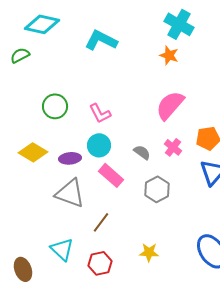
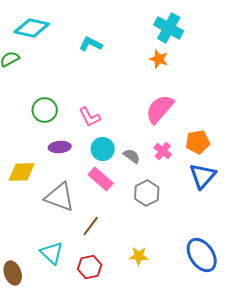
cyan L-shape: (101, 40) -> (91, 44), size x0.7
cyan circle: (99, 145) -> (103, 149), moved
yellow diamond: (33, 152) -> (22, 172), moved, turned -32
purple ellipse: (70, 158) -> (60, 147), moved

